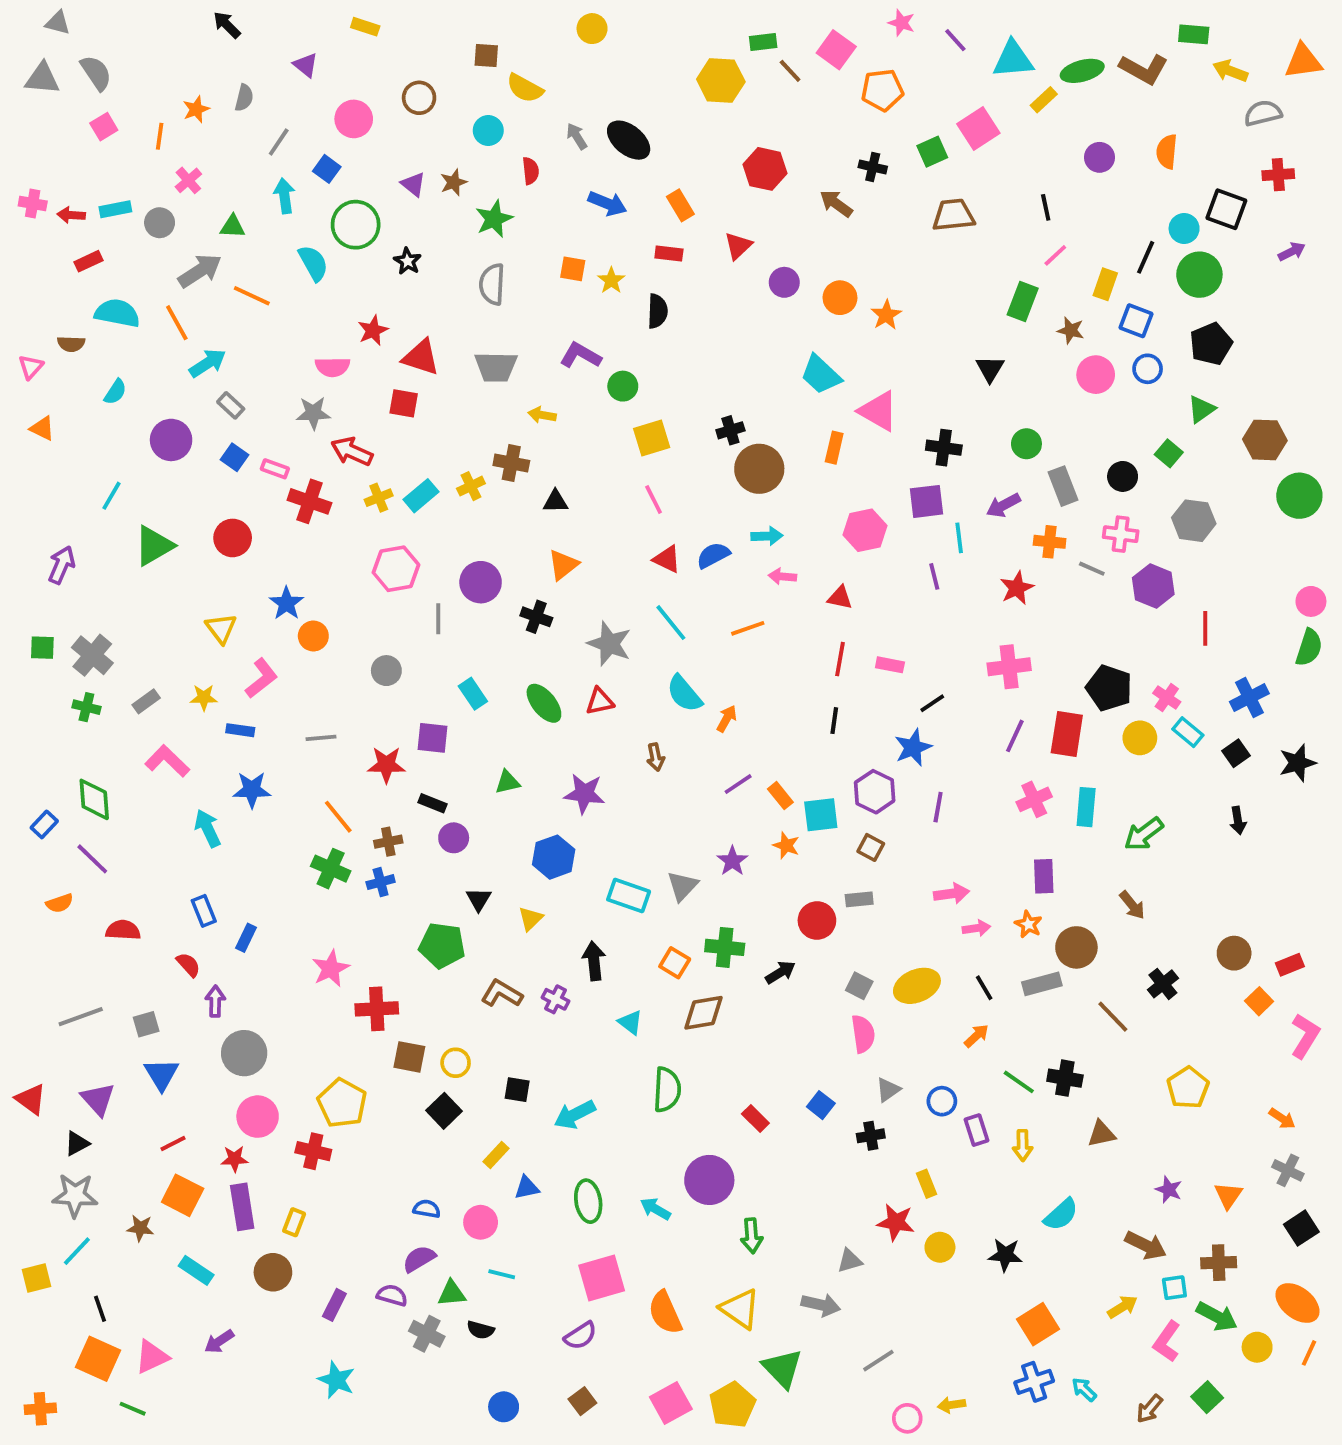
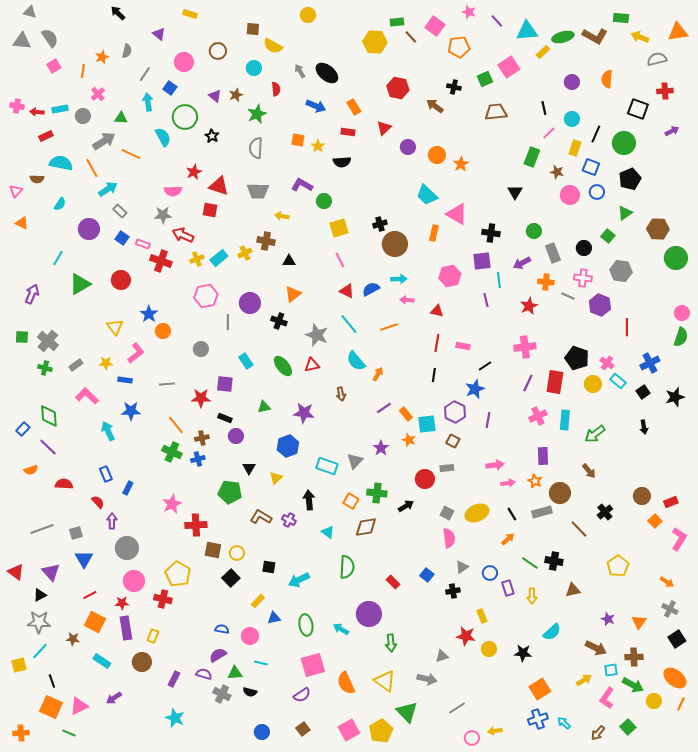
cyan circle: (1184, 228) -> (572, 119), moved
black semicircle: (657, 311) -> (342, 162), turned 84

